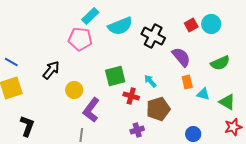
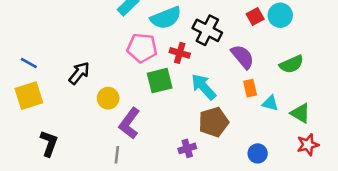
pink pentagon: (80, 39) -> (142, 48), moved
cyan arrow: (150, 81) -> (204, 87), size x1.6
red cross: (131, 96) -> (180, 53), moved

